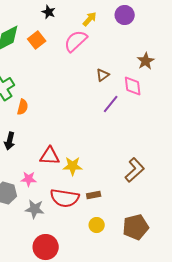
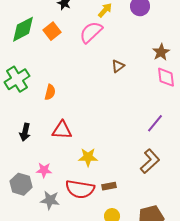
pink diamond: (133, 86) -> (166, 77), moved
purple line: (111, 104) -> (155, 123), moved
orange semicircle: (23, 107) -> (50, 92), moved
red triangle: (50, 156) -> (62, 130), moved

